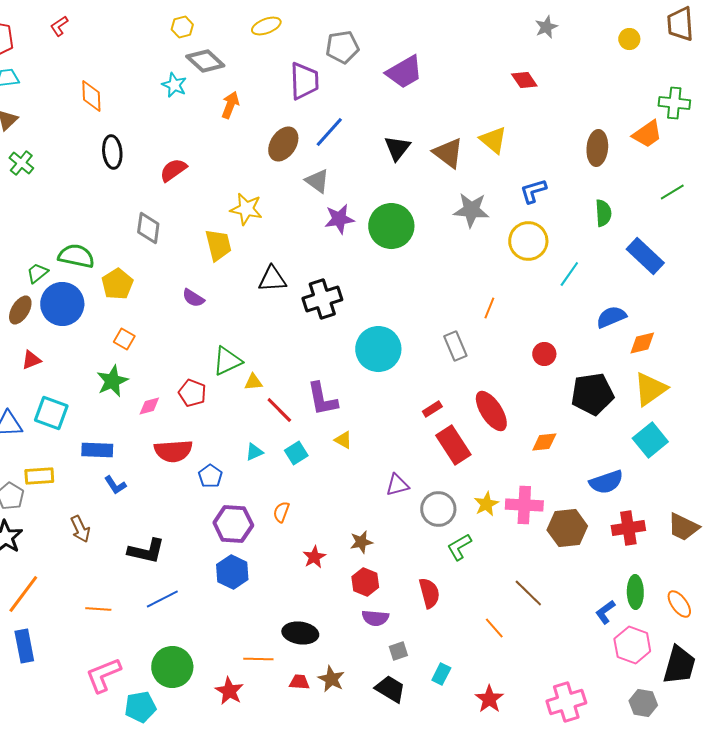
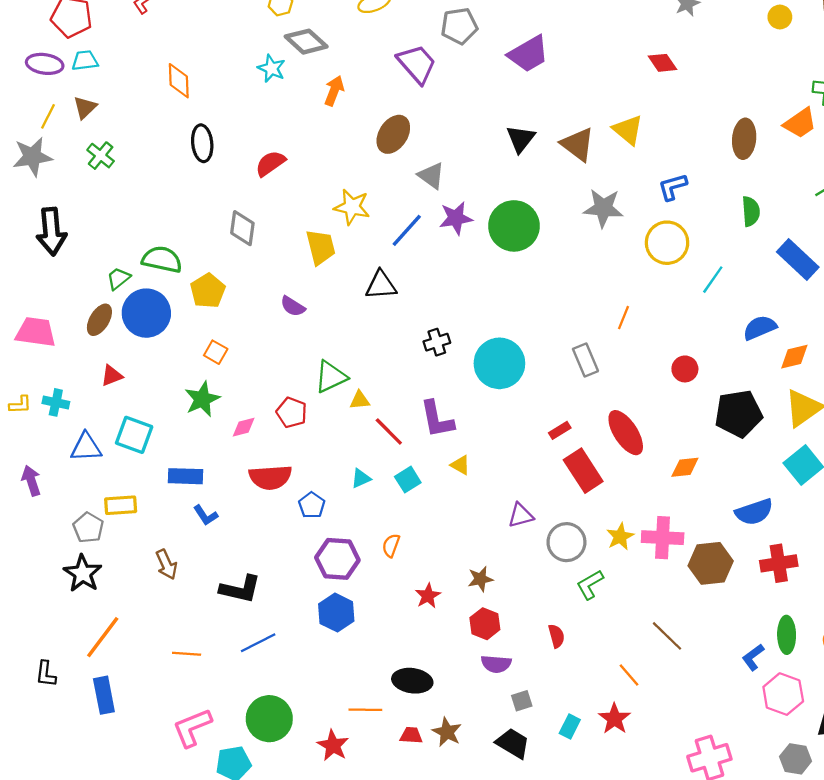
purple trapezoid: (304, 81) -> (417, 64), turned -39
blue line: (329, 132) -> (407, 230), moved
black cross: (322, 299) -> (437, 342), moved, size x0.6
red semicircle: (429, 593) -> (556, 636), size x0.7
red star: (489, 699) -> (615, 719), moved

